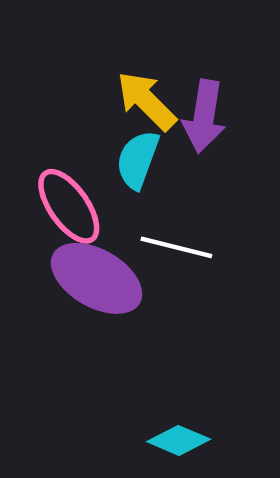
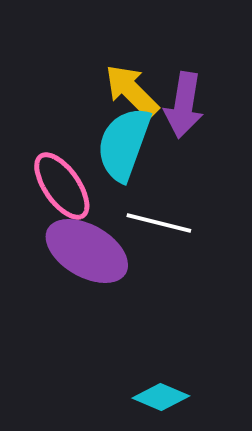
cyan semicircle: (138, 160) -> (124, 144), size x1.4

